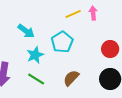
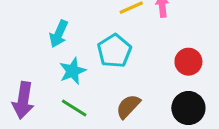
cyan arrow: (26, 31) -> (59, 34), turned 78

